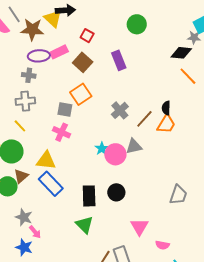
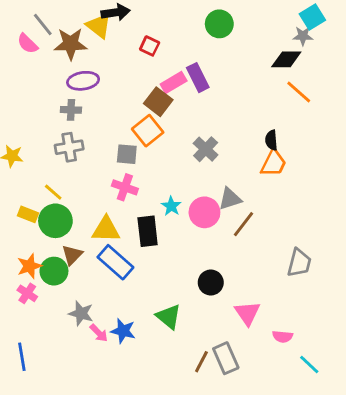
pink rectangle: (59, 52) -> (174, 83), moved
brown square: (83, 62) -> (158, 102), moved
brown line: (144, 119) -> (244, 224), moved
yellow line: (20, 126) -> (53, 192), moved
cyan star: (102, 149) -> (171, 206), moved
black circle: (116, 192) -> (211, 283), moved
black rectangle: (89, 196) -> (148, 231), moved
blue star: (24, 247) -> (123, 331), moved

